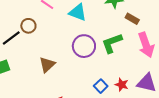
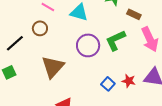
brown circle: (28, 26) -> (40, 28), moved
brown triangle: (47, 65) -> (53, 67), size x1.4

